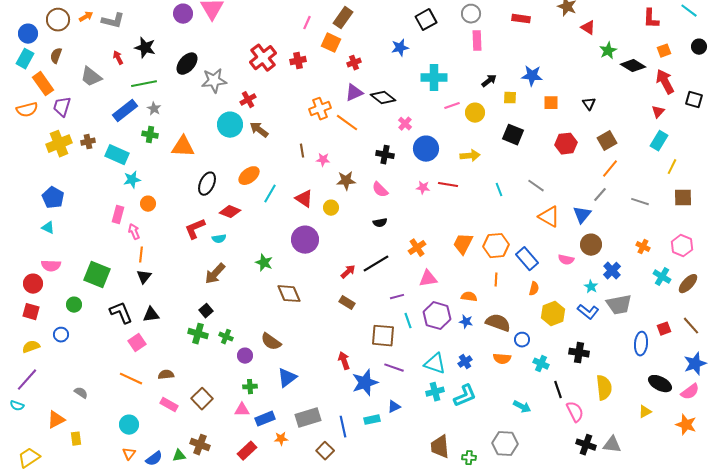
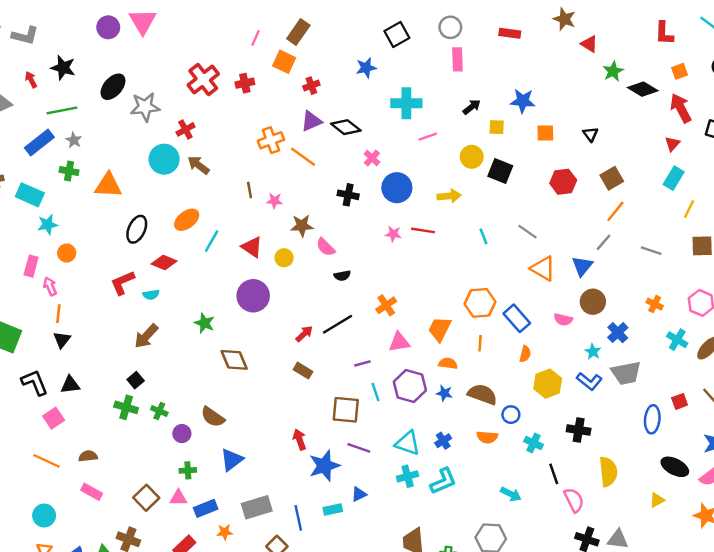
yellow circle: (475, 113) -> (472, 157), moved
pink semicircle: (380, 190) -> (326, 247), moved
orange trapezoid: (463, 244) -> (440, 329), moved
brown square: (202, 399) -> (146, 498), moved

